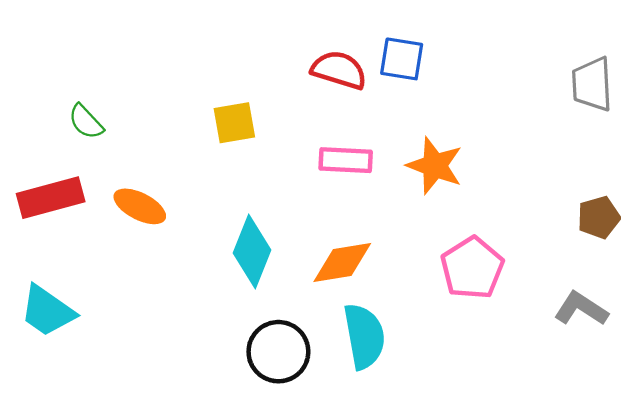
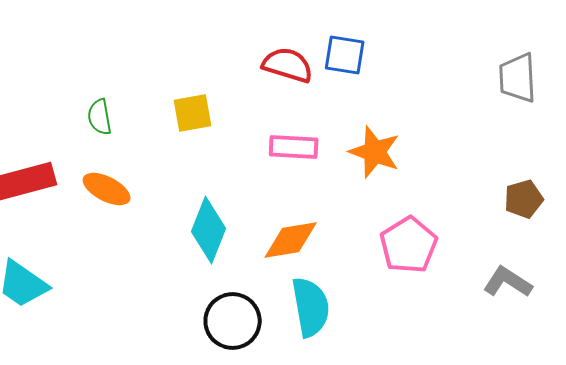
green semicircle: (86, 122) -> (100, 117), moved, turned 33

